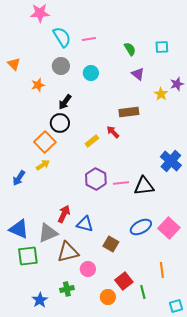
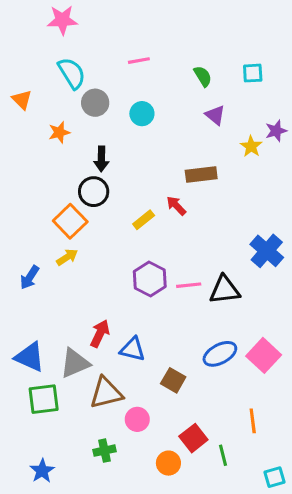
cyan semicircle: (62, 37) -> (72, 73), moved
black arrow: (65, 102) -> (101, 159), turned -35
blue star: (40, 300) -> (42, 471), moved

